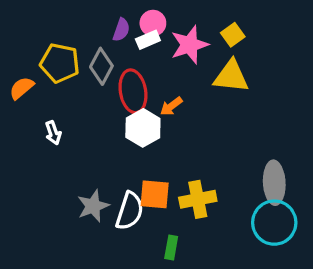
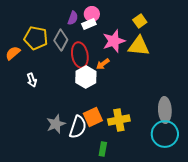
pink star: (189, 45) -> (114, 41), moved
orange square: (155, 194) -> (93, 117), turned -30

